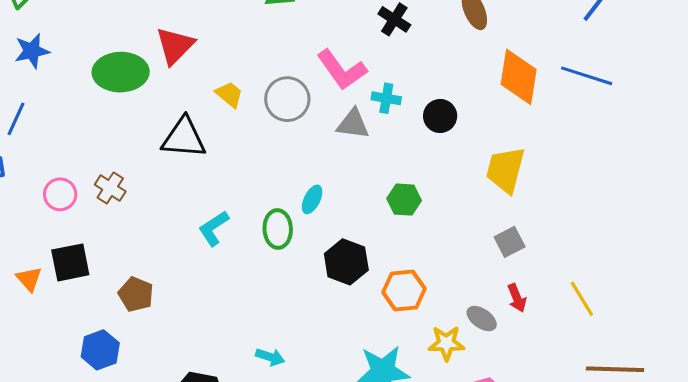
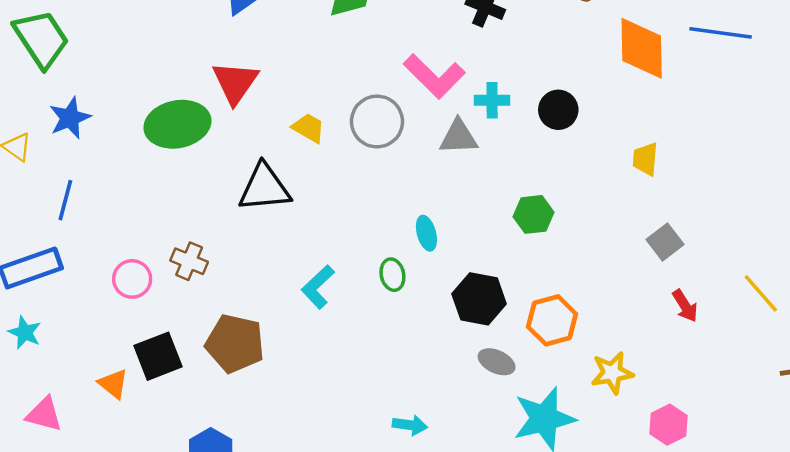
yellow trapezoid: (505, 170) -> (645, 159), size x0.6
cyan ellipse: (312, 199) -> (426, 233), turned -32
green ellipse: (278, 229) -> (392, 275), size x0.7
brown pentagon: (136, 294) -> (235, 344), moved, size x1.4
gray ellipse: (482, 319) -> (497, 362), moved

